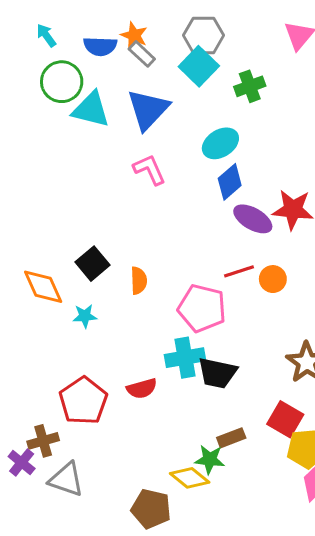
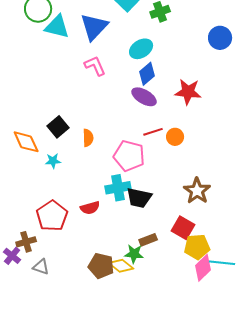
purple ellipse: (253, 219) -> (144, 97), moved
gray triangle: (66, 479) -> (41, 267), size x0.7
brown pentagon: (151, 509) -> (101, 266), moved

